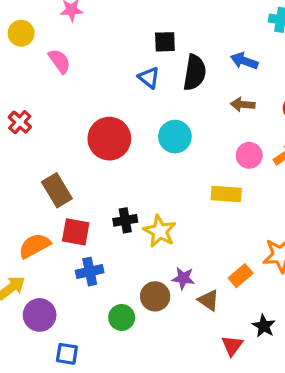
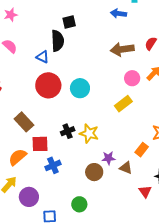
blue arrow: (244, 61) -> (118, 13), moved
black semicircle: (195, 73) -> (58, 41), moved
blue triangle: (149, 78) -> (43, 57), moved
brown arrow: (243, 104) -> (122, 49), size x1.6
cyan circle: (175, 137) -> (80, 88), moved
yellow rectangle: (226, 194) -> (123, 104), turned -30
green circle: (122, 317) -> (79, 204), moved

